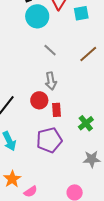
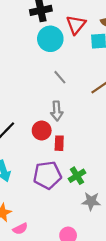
green cross: (86, 123) -> (77, 176), moved

